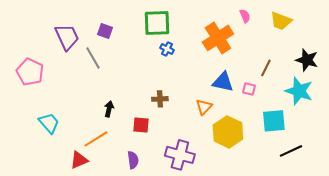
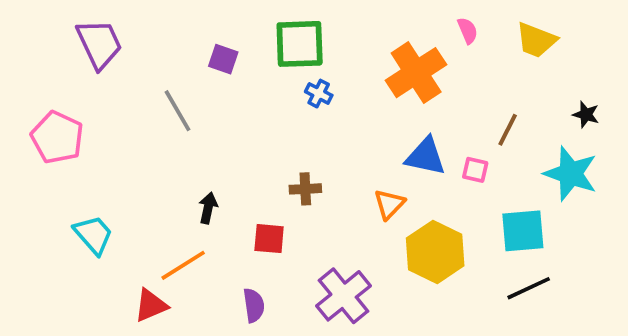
purple square: (105, 31) -> (223, 59), moved
purple trapezoid: (67, 37) -> (99, 44), moved
black star: (307, 60) -> (586, 115), size x0.6
black line: (291, 151) -> (529, 288), moved
purple cross: (180, 155) -> (344, 296), turned 36

